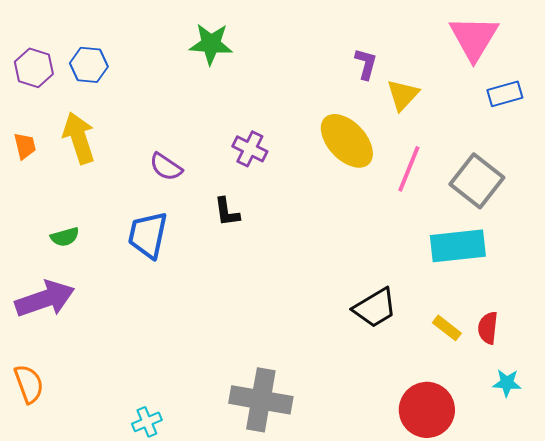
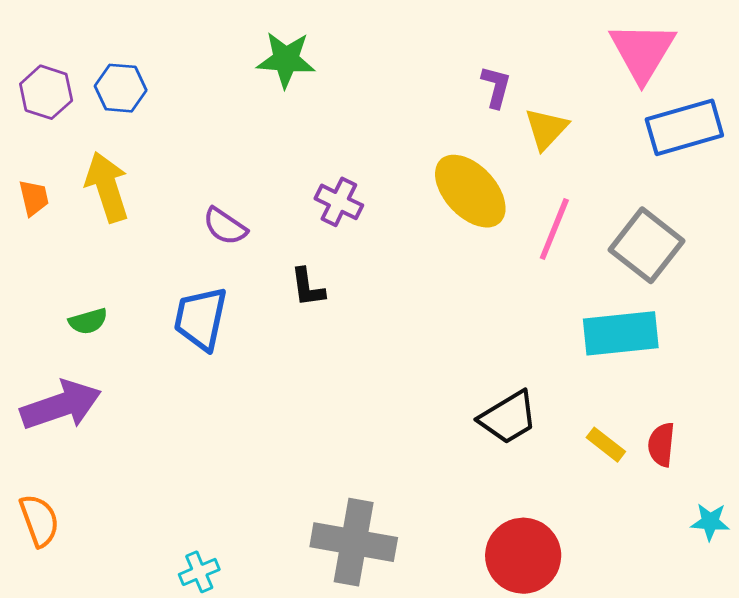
blue rectangle: (505, 94) -> (684, 127), size x1.6
cyan star: (507, 383) -> (710, 522), moved
red circle: (427, 410) -> (523, 556), moved

